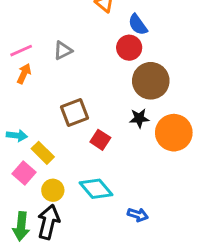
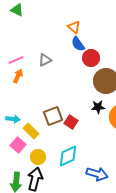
blue semicircle: (138, 25) -> (78, 44), moved
brown square: (74, 112) -> (53, 116), moved
cyan diamond: (96, 189) -> (68, 156), turned -75
blue arrow: (138, 215) -> (97, 174), size x1.5

